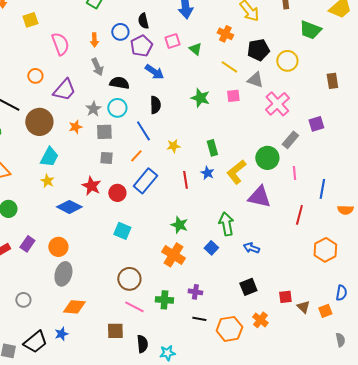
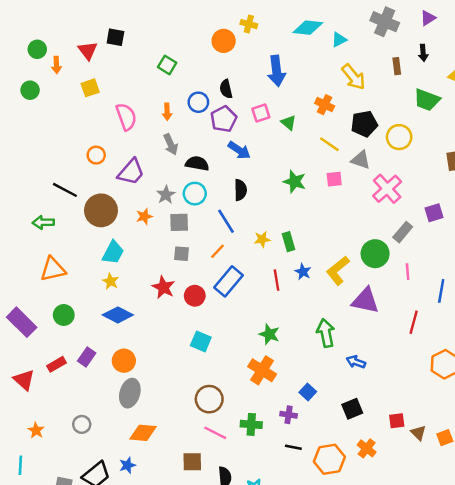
green rectangle: (212, 148) -> (289, 242), moved
blue diamond: (69, 207) -> (118, 315), moved
blue square: (211, 248) -> (308, 392), moved

